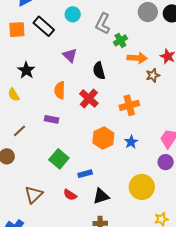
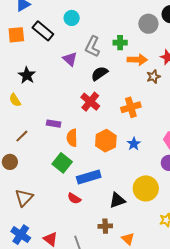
gray circle: (148, 12) -> (148, 24), moved
gray L-shape: (103, 24) -> (92, 47), moved
green cross: (120, 40) -> (120, 43), turned 32
black semicircle: (99, 71) -> (99, 73), turned 72
orange semicircle: (60, 90) -> (72, 138), moved
blue rectangle: (85, 174) -> (89, 177), size x1.6
brown triangle: (34, 195) -> (24, 198), moved
black triangle: (101, 196) -> (117, 200), moved

